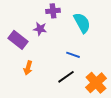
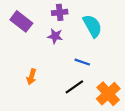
purple star: (40, 29) -> (55, 36), moved
purple rectangle: (18, 40) -> (21, 21), moved

